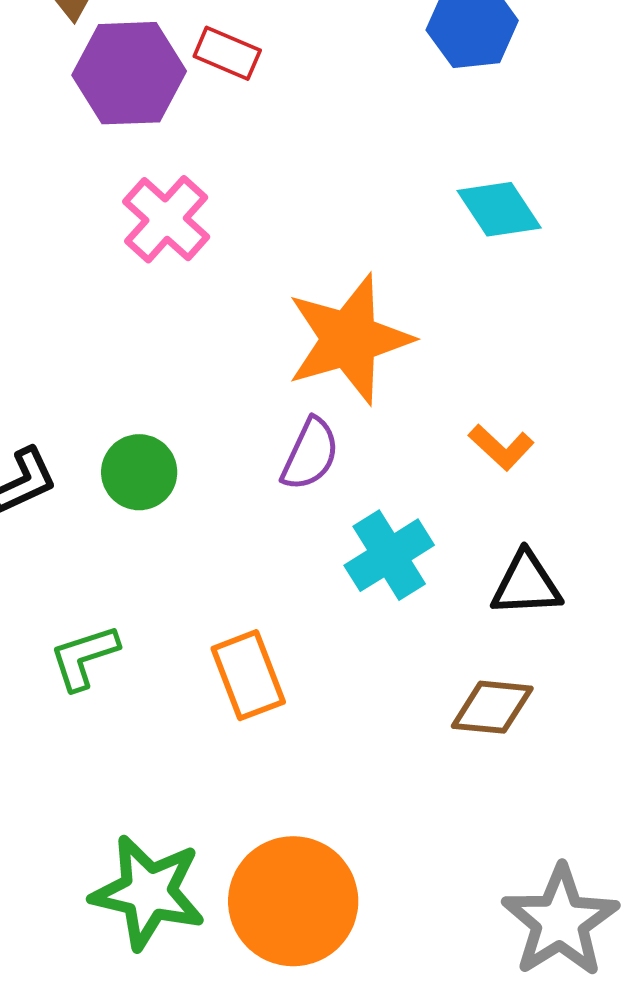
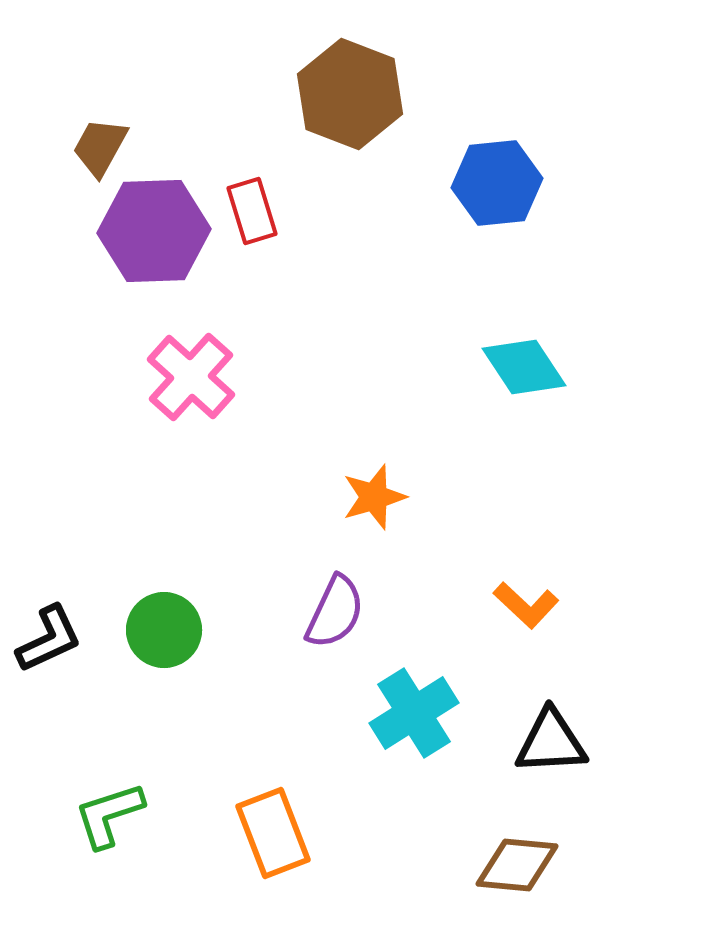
red rectangle: (227, 53) -> (252, 211), turned 50
orange star: (349, 339) -> (374, 497), size x0.5

